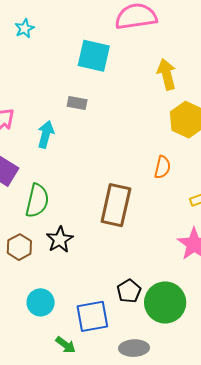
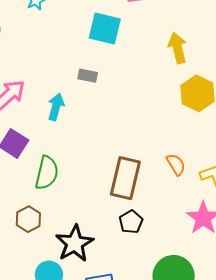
orange semicircle: (162, 167) -> (176, 164), moved, turned -45
black star: (60, 240) -> (75, 243), moved, size x1.4
black pentagon: (129, 291) -> (131, 222), moved

